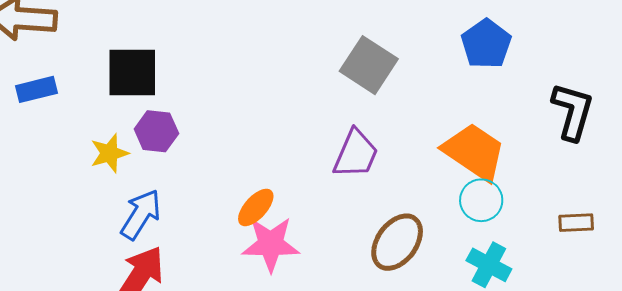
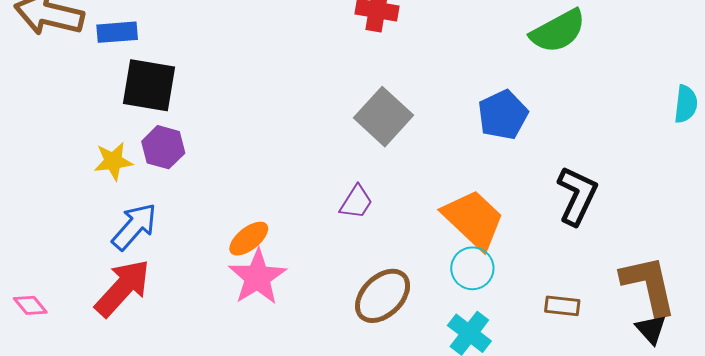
blue rectangle: (36, 89) -> (117, 32), moved
purple trapezoid: (356, 154) -> (356, 202), size x0.7
pink star: (271, 244) -> (257, 277), turned 30

